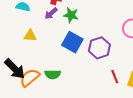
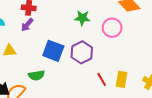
green star: (71, 15) -> (82, 18), moved
green semicircle: (53, 74) -> (36, 75), moved

